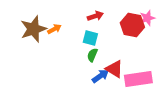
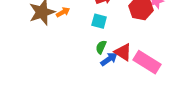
green semicircle: (92, 55) -> (101, 47), moved
pink rectangle: (138, 79) -> (147, 62), turned 40

